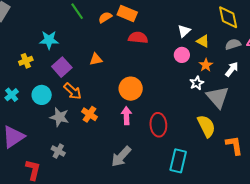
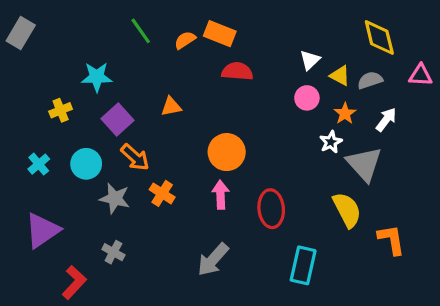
gray semicircle: (233, 44) -> (370, 80), moved
red L-shape: (33, 170) -> (74, 282), turned 30

